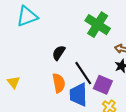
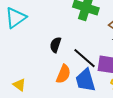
orange semicircle: (59, 83) -> (63, 74), turned 48

